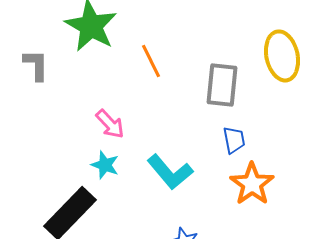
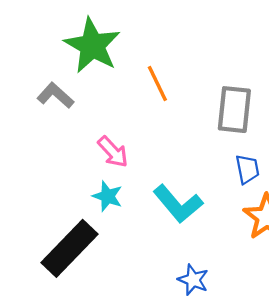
gray L-shape: (36, 65) -> (55, 95), moved, turned -48

